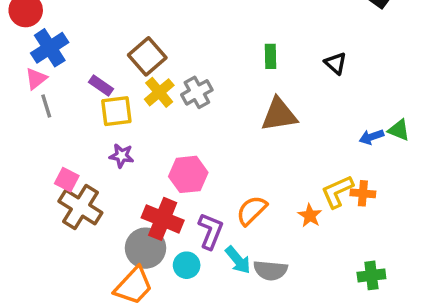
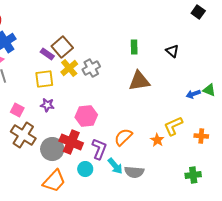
purple rectangle: (101, 85) -> (47, 54), moved
pink square: (67, 180) -> (17, 110), moved
orange cross: (363, 193) -> (201, 136), moved
gray circle: (146, 248) -> (52, 149), moved

